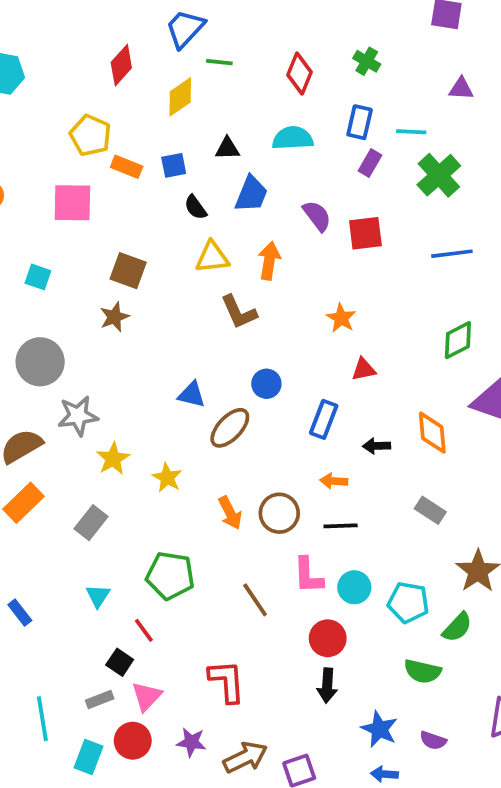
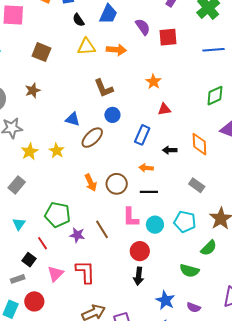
orange arrow: (269, 261) -> (116, 50), turned 84
brown L-shape: (239, 312) -> (104, 88), moved
brown star: (114, 317) -> (33, 90), moved
yellow star: (167, 478) -> (57, 151), moved
cyan pentagon: (408, 602) -> (185, 222), moved
pink triangle: (147, 696) -> (55, 274), moved
purple star: (191, 742) -> (77, 235), moved

